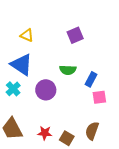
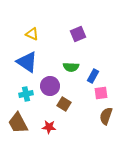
cyan cross: (13, 89) -> (26, 94), moved, turned 32
brown semicircle: (92, 131) -> (106, 116), moved
brown square: (67, 138) -> (64, 104), moved

